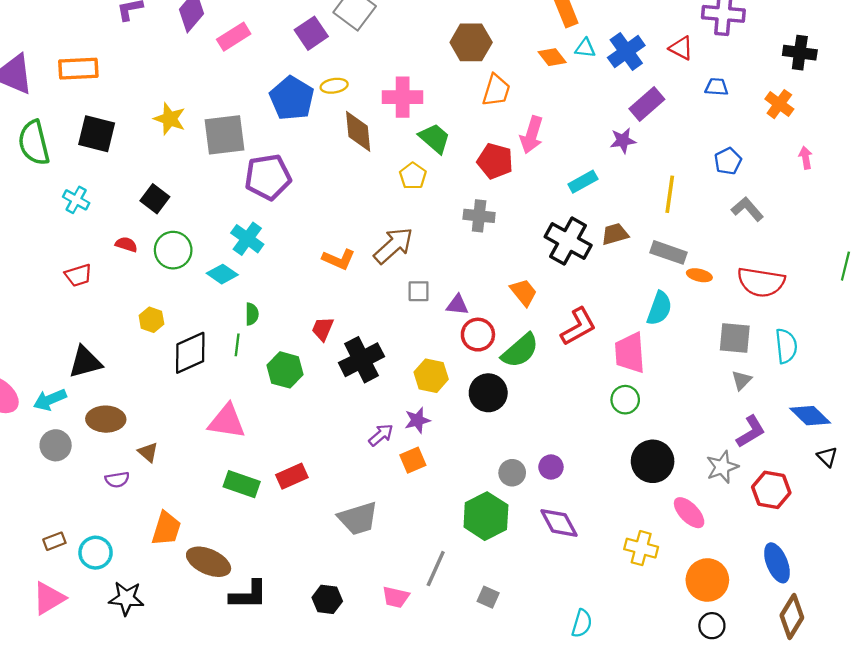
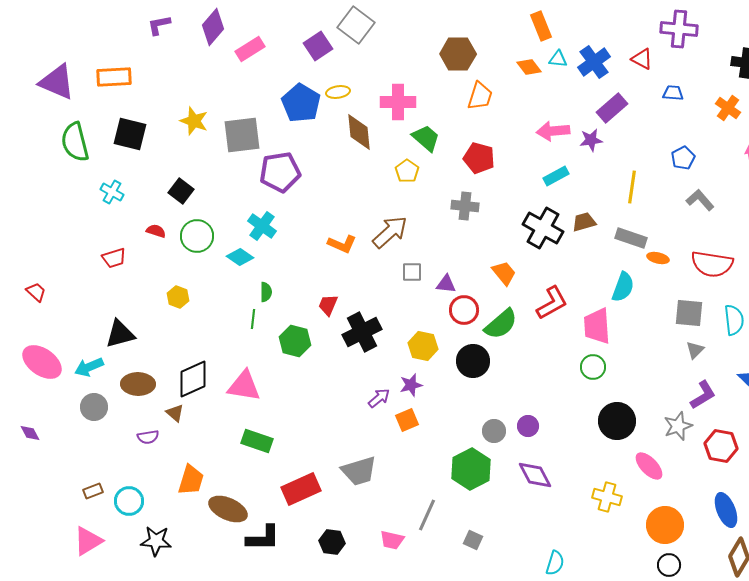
pink arrow: (532, 135) -> (553, 131), moved, turned 68
black diamond: (190, 353) -> (193, 379), moved
red rectangle: (292, 476) -> (301, 489), moved, size x1.4

